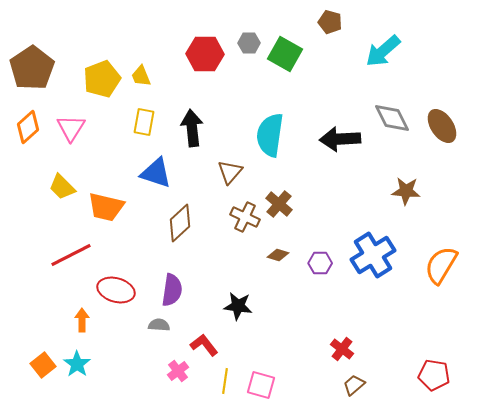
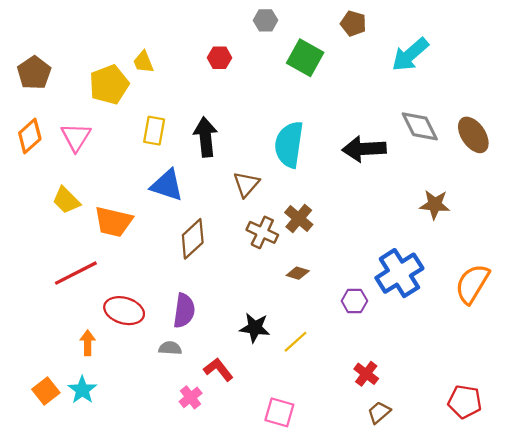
gray hexagon: (249, 43) -> (265, 20), moved
red hexagon: (205, 54) -> (219, 58), size x0.6
brown pentagon: (32, 68) -> (34, 73), size x0.7
yellow trapezoid: (141, 76) -> (143, 62), moved
purple hexagon: (320, 263) -> (354, 301), moved
yellow line: (225, 381) -> (295, 342), moved, turned 40

